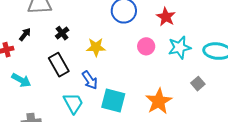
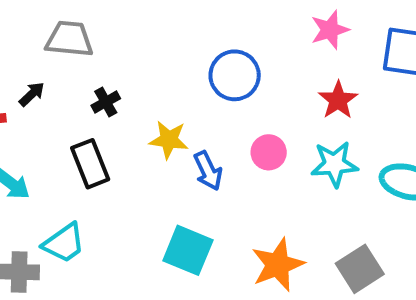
red star: (166, 17) -> (338, 100), moved
blue arrow: (90, 80) -> (208, 171), moved
gray square: (198, 84) -> (360, 269), moved, size x1.6
cyan trapezoid: (73, 103) -> (64, 243), moved, turned 75

